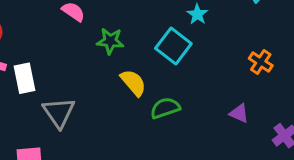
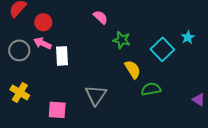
cyan star: (197, 14) -> (188, 37), moved
gray triangle: (59, 112) -> (96, 95), moved

